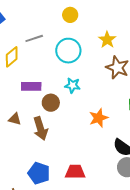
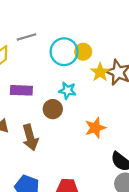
yellow circle: (70, 15) -> (83, 52), moved
yellow star: (107, 40) -> (100, 72), moved
brown circle: (51, 103) -> (53, 109), moved

